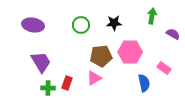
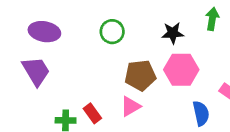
black star: (114, 23) -> (173, 33), moved
purple trapezoid: (41, 62) -> (36, 71), moved
red rectangle: (67, 83) -> (92, 113), turned -56

